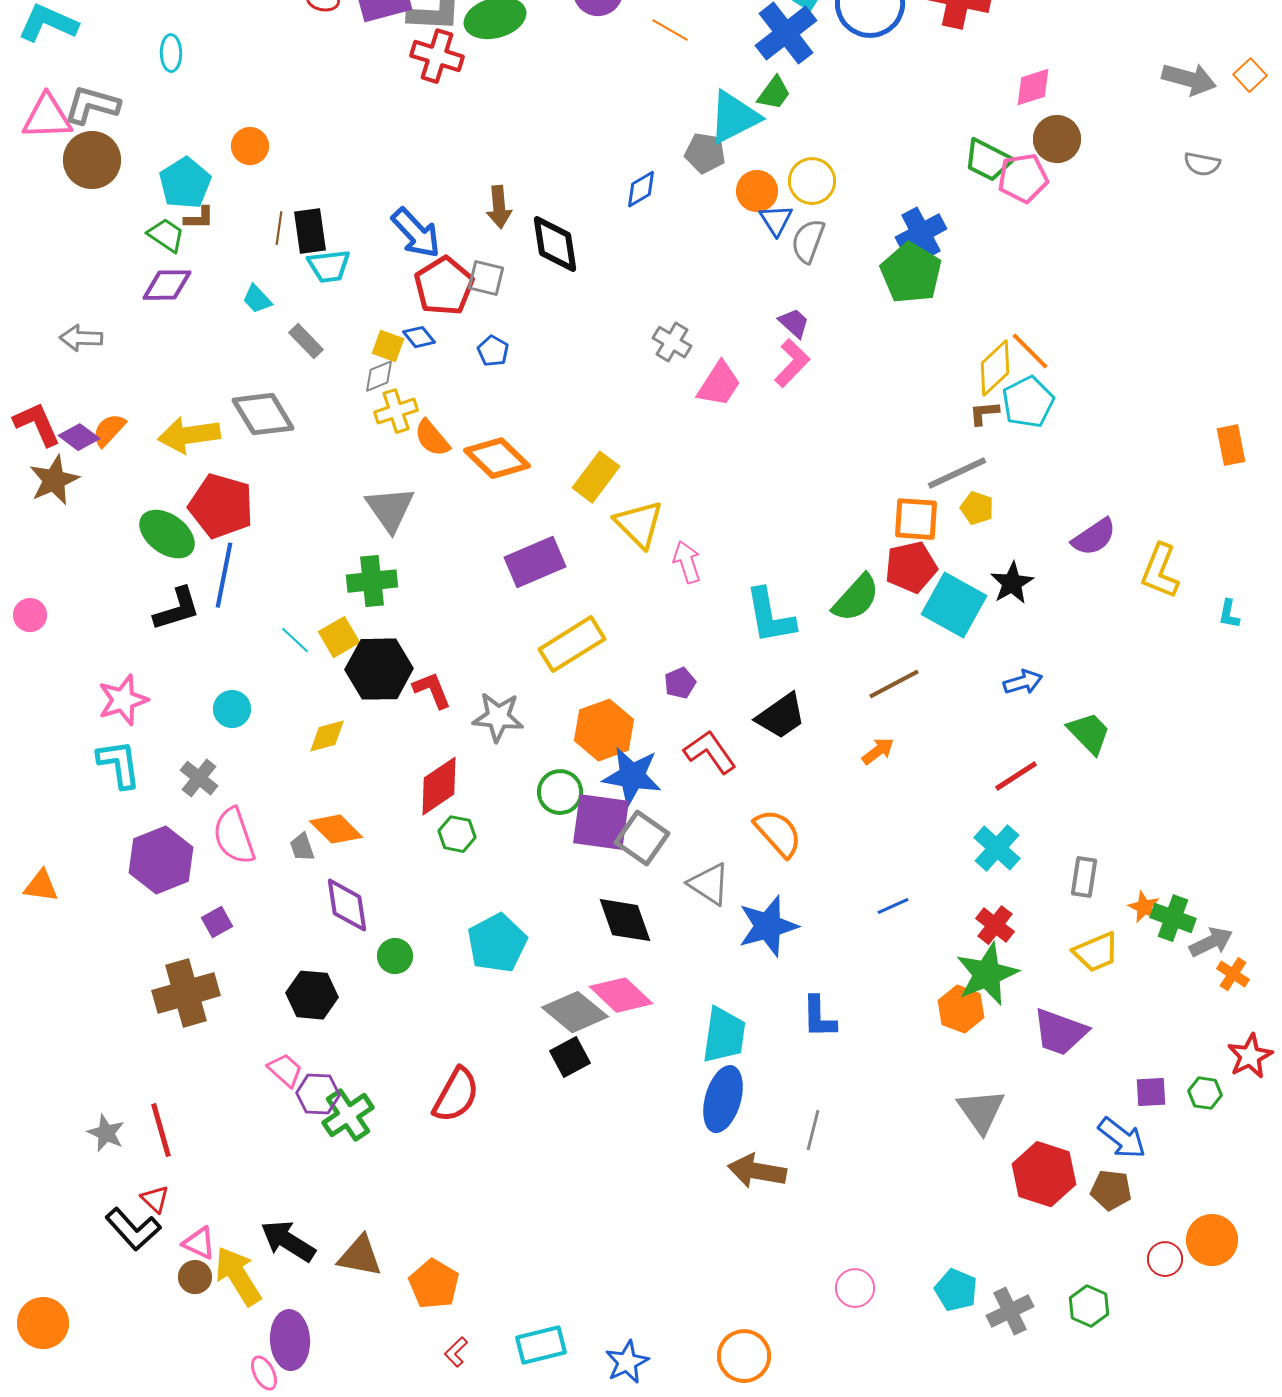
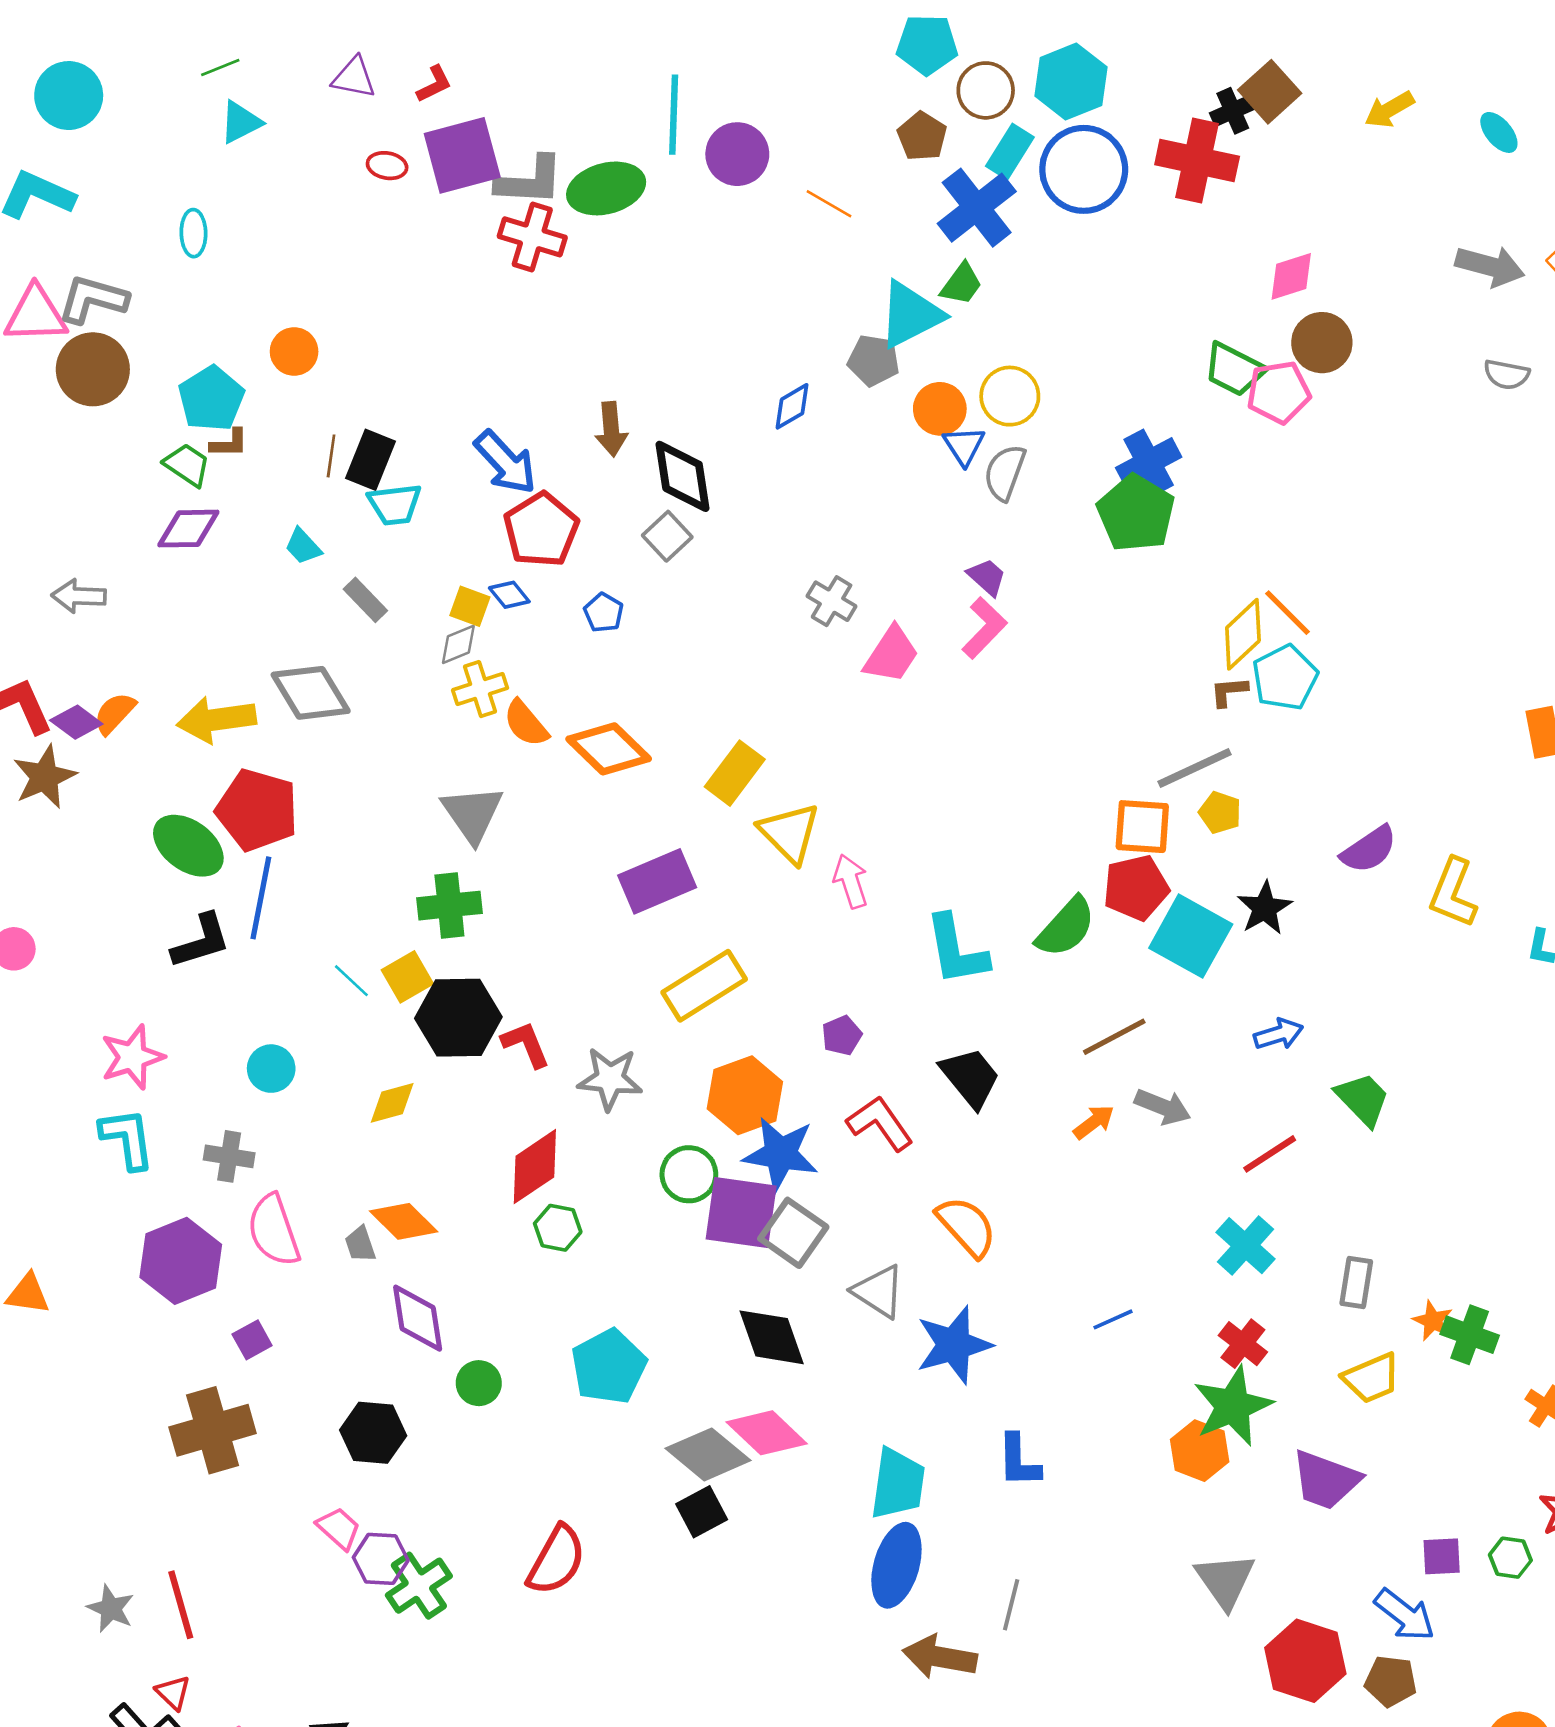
black rectangle: (310, 231) -> (370, 460), turned 30
gray square: (486, 278) -> (667, 536), moved, turned 33
black trapezoid: (781, 716) -> (970, 1077), turned -94
gray cross: (199, 778) -> (229, 1156), turned -30
gray arrow: (1211, 942) -> (1163, 1107), moved, turned 48

